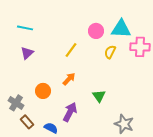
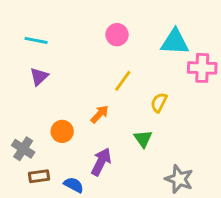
pink circle: (96, 31) -> (117, 35), moved
yellow line: (71, 50) -> (123, 81), moved
yellow semicircle: (110, 52) -> (159, 103), moved
brown rectangle: (27, 122) -> (39, 176), turned -56

